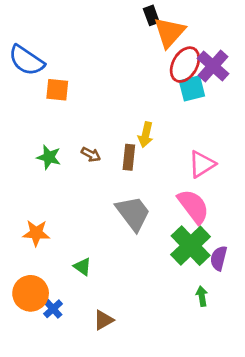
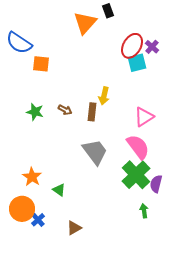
orange triangle: (170, 32) -> (85, 23), moved
purple cross: (213, 66) -> (152, 47), size x0.6
orange star: (36, 233) -> (32, 177), moved, turned 30

